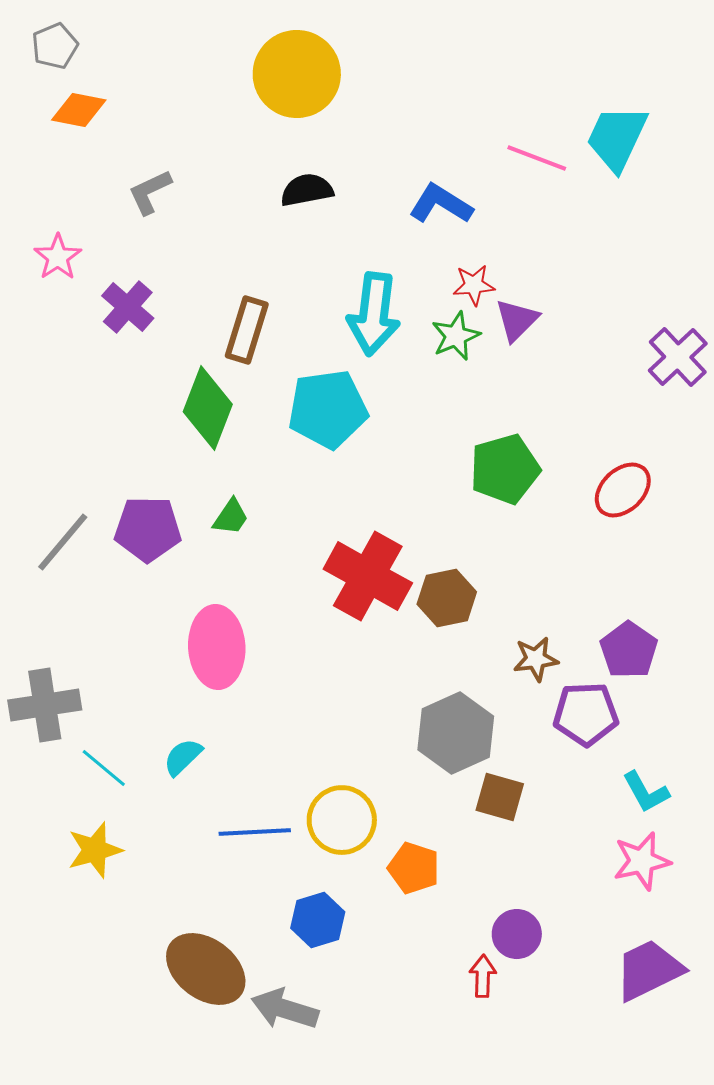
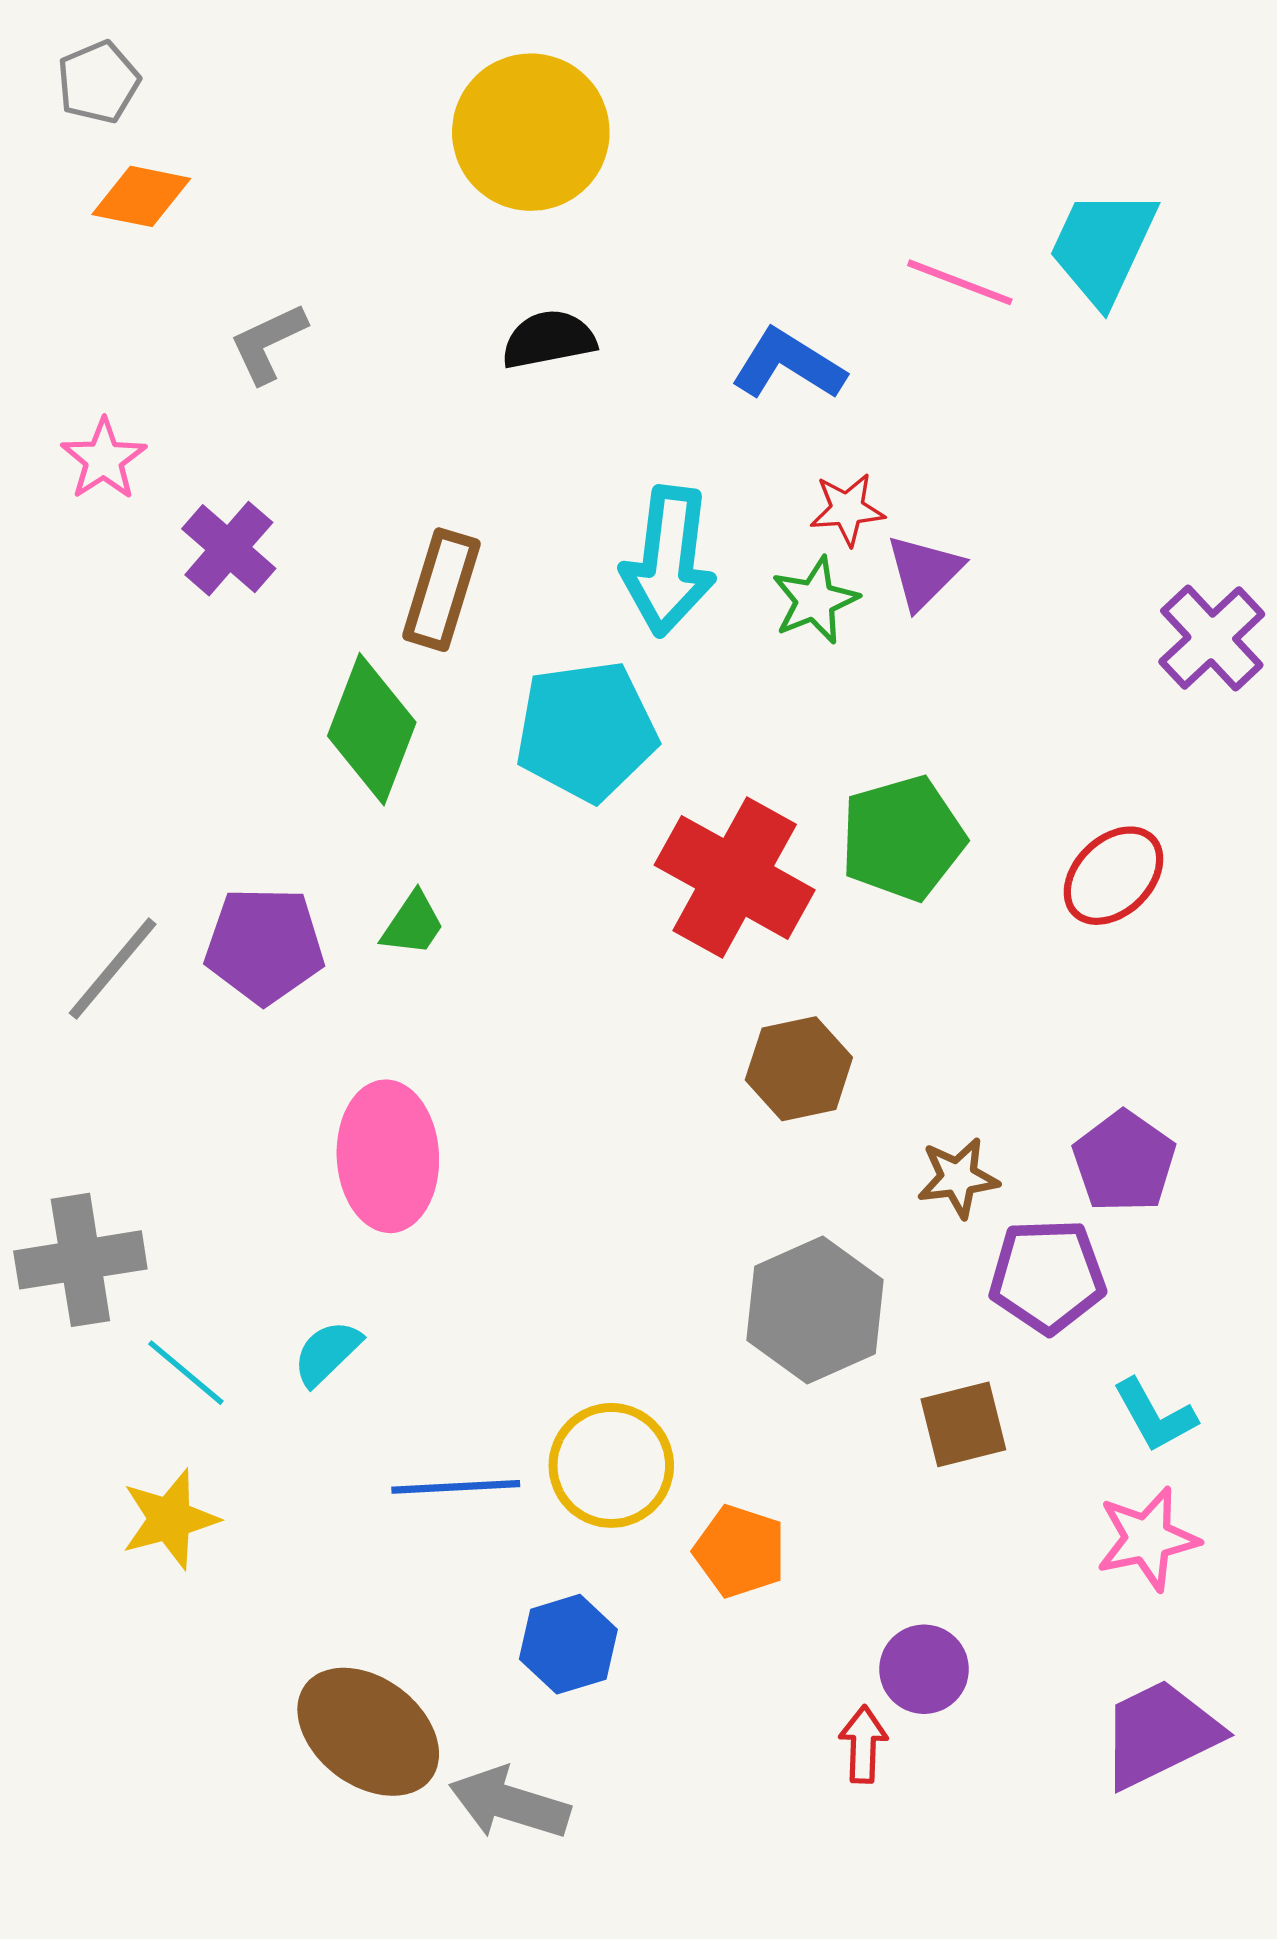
red cross: (368, 576) -> (735, 877), moved
brown square: (500, 797) -> (963, 1424), moved, turned -30

